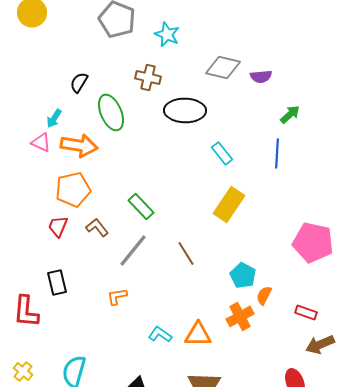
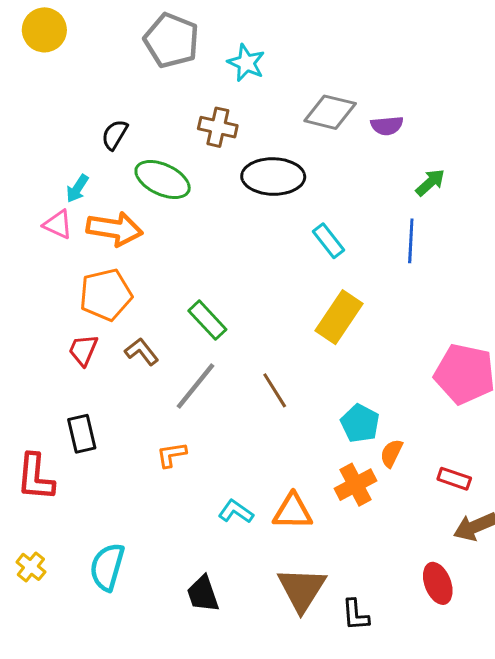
green ellipse: (111, 112) -> (163, 180), turned -42

